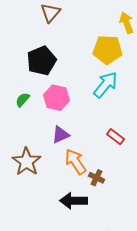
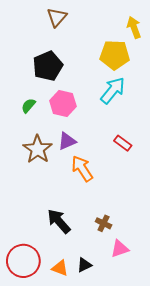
brown star: (27, 162) -> (38, 149), moved
brown cross: (97, 178) -> (104, 223), moved
black arrow: (74, 201) -> (59, 221), moved, turned 48

